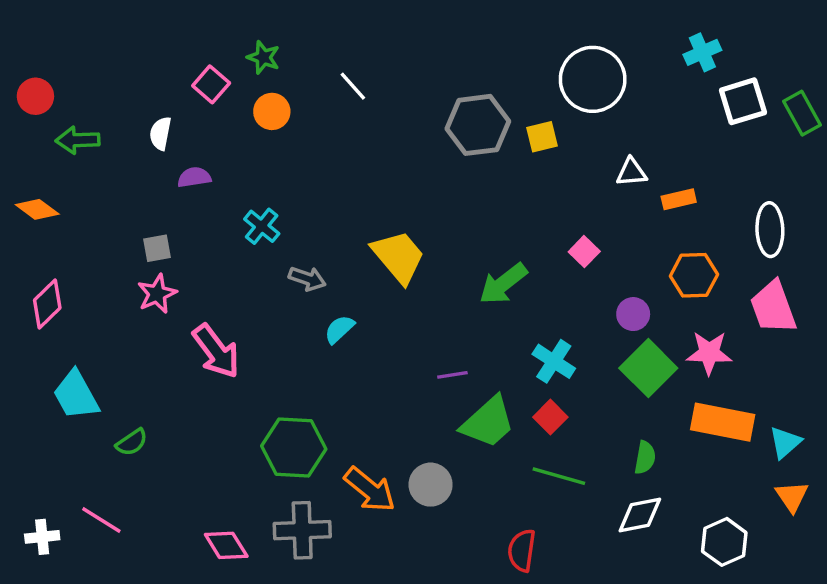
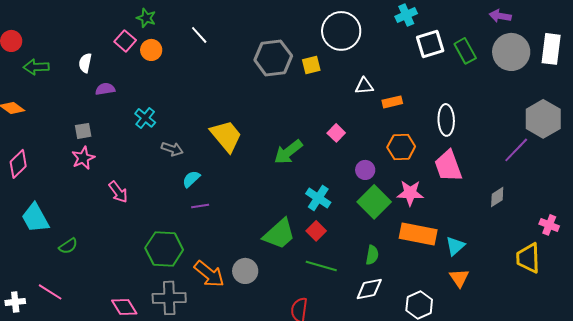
pink square: (211, 84) -> (125, 41), moved
pink arrow: (216, 351) -> (118, 192), size x0.7
purple line: (452, 375) -> (200, 206), moved

